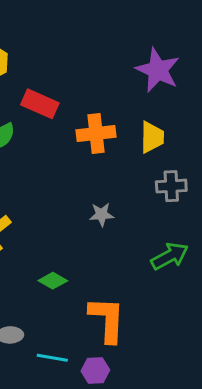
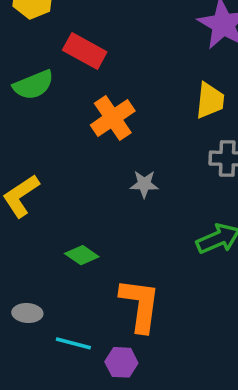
orange cross: (96, 133) -> (113, 118), moved, turned -33

